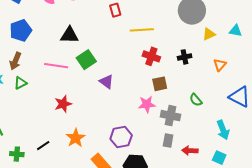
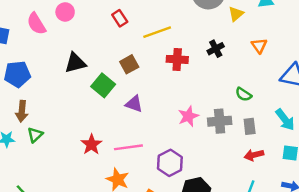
blue pentagon: (21, 30) -> (17, 74), turned 30
pink line: (56, 66) -> (128, 147), moved
brown square: (160, 84) -> (129, 64), moved
gray rectangle: (168, 140) -> (250, 126), moved

